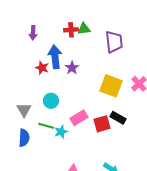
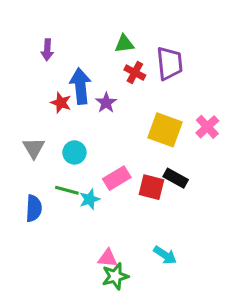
red cross: (71, 30) -> (135, 72), moved, turned 32
gray triangle: (24, 110) -> (34, 148), moved
red square: (102, 124) -> (151, 187), turned 30

